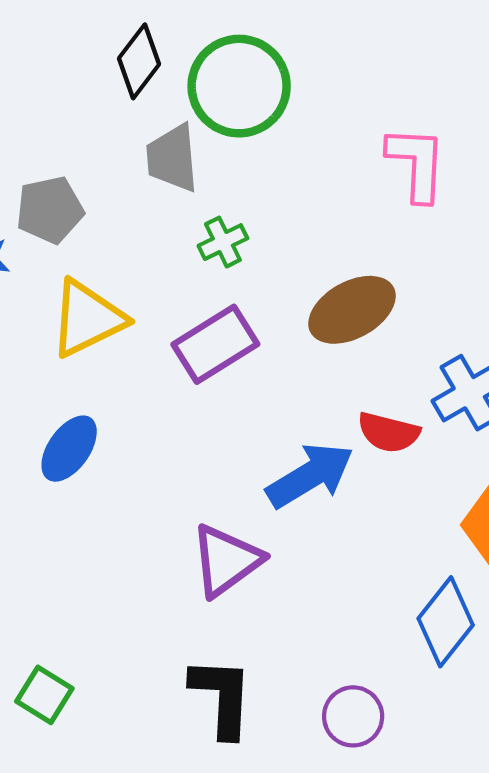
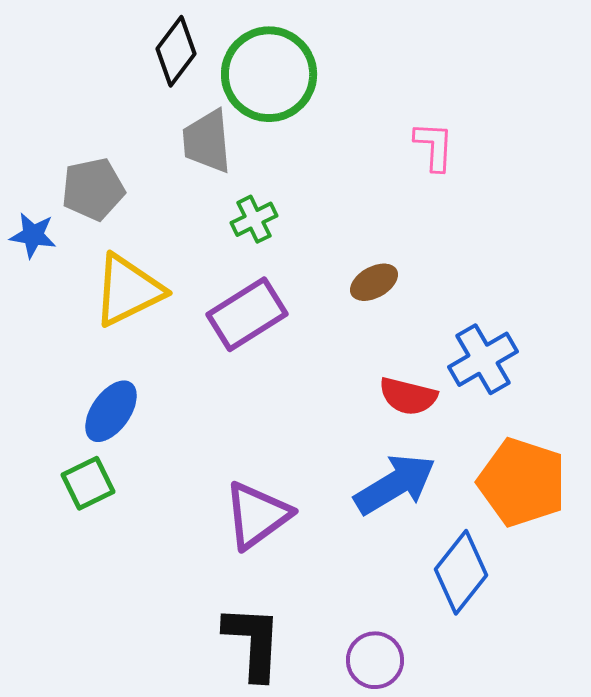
pink L-shape: (417, 164) -> (434, 146), size x0.7
brown ellipse: (352, 310) -> (374, 282), size x0.6
blue arrow: (310, 475) -> (395, 484), moved
green square: (44, 695) -> (88, 483), moved, turned 32

